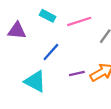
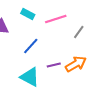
cyan triangle: (35, 81) -> (30, 77), moved

